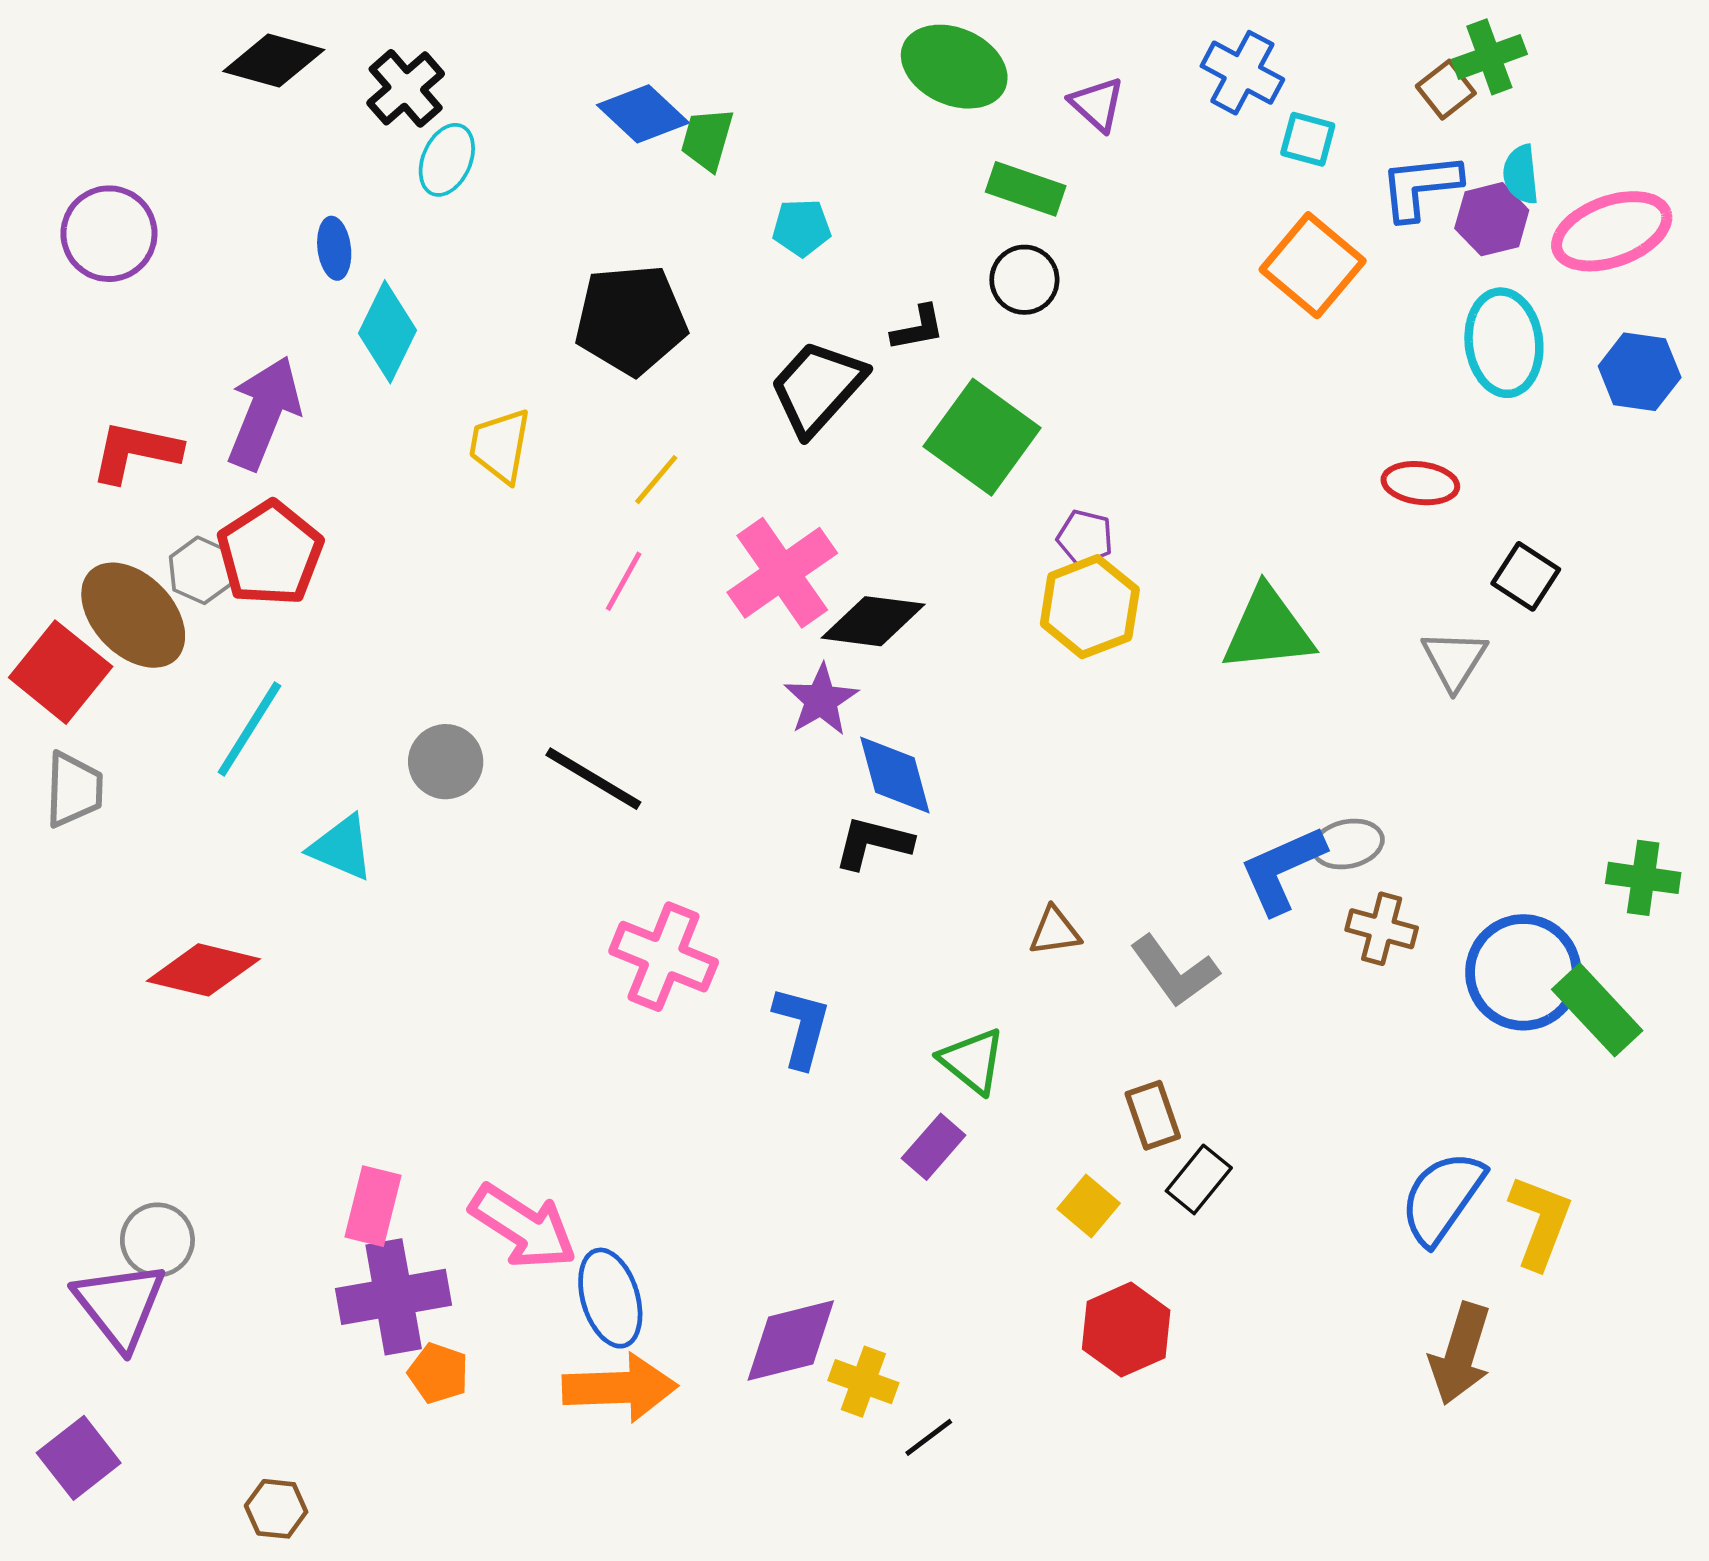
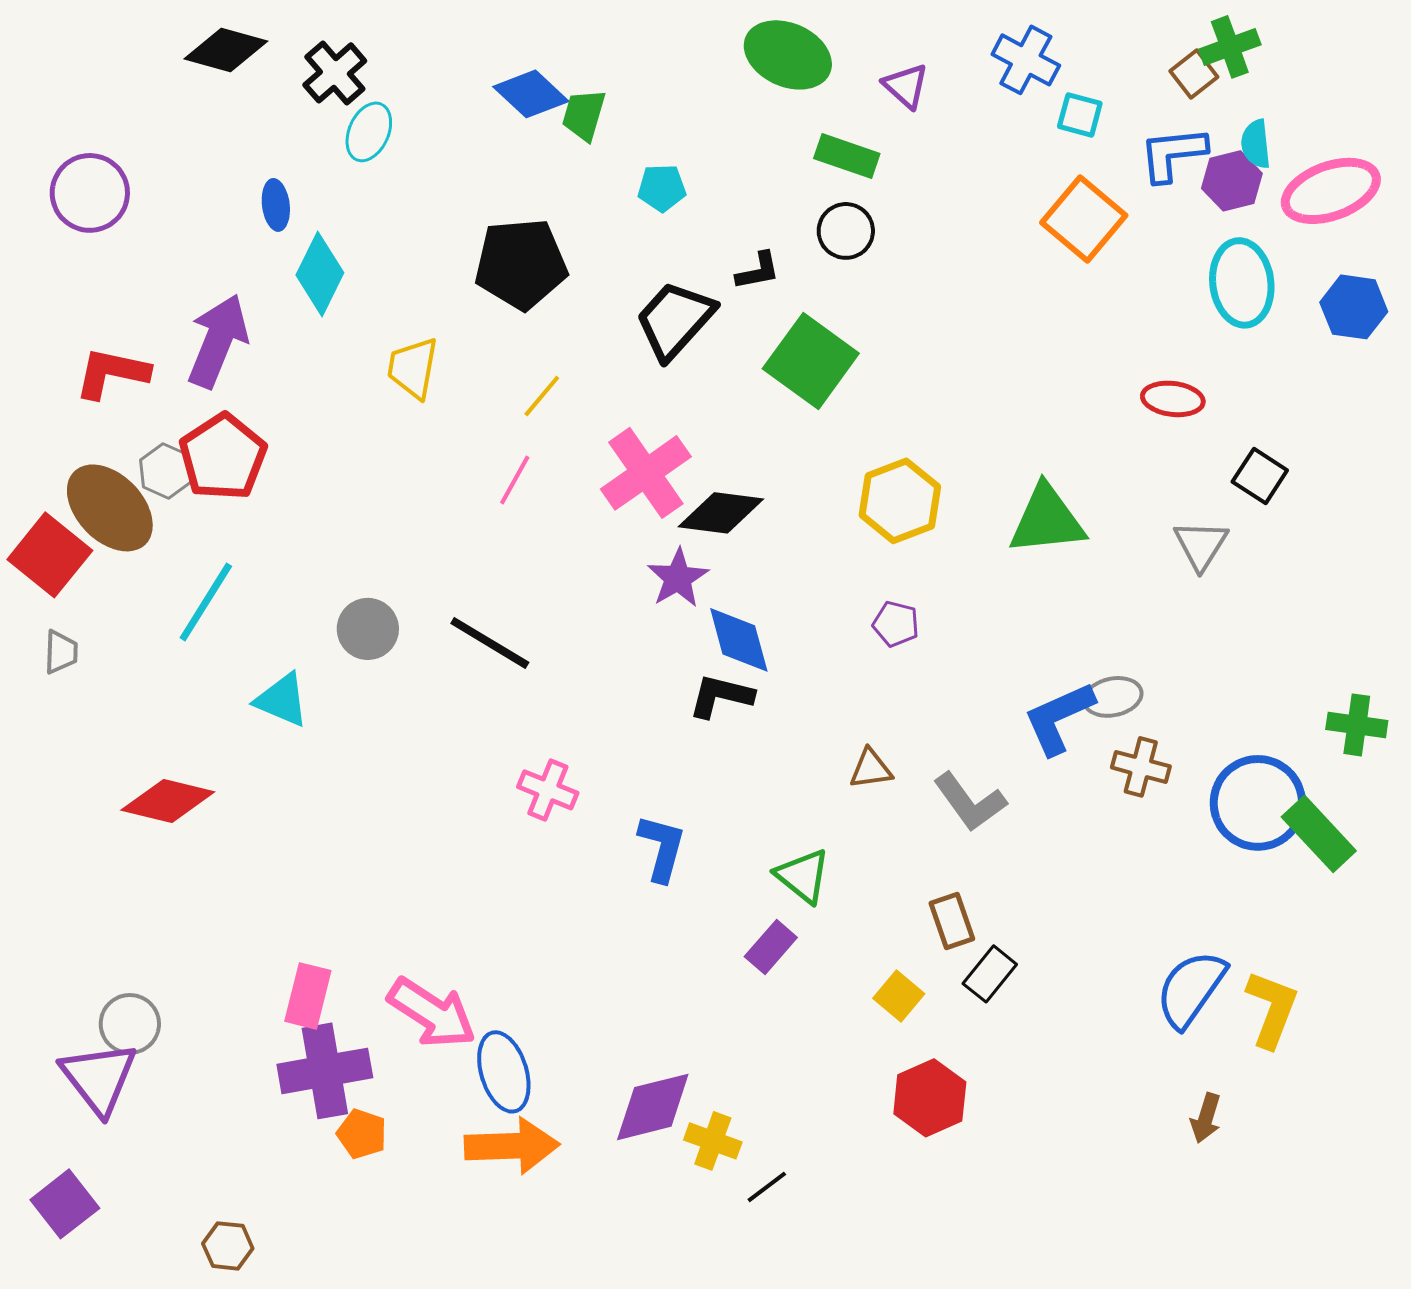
purple pentagon: (1085, 538) -> (896, 624), moved
gray trapezoid: (74, 790) -> (61, 652), size x0.7
pink cross: (664, 957) -> (548, 790), size x0.7
brown arrow: (1460, 1354) -> (1206, 1118), size x0.6

